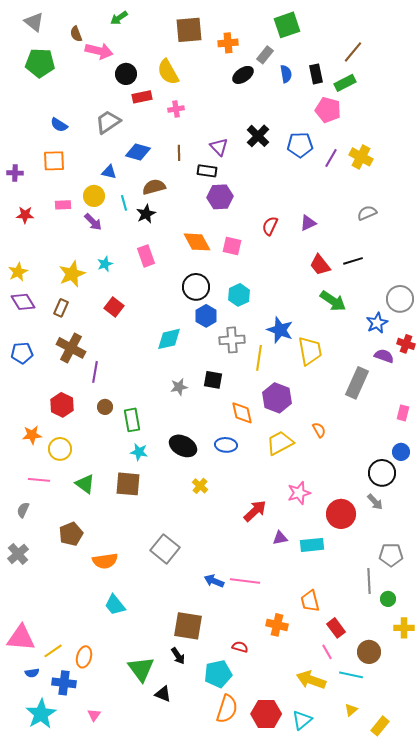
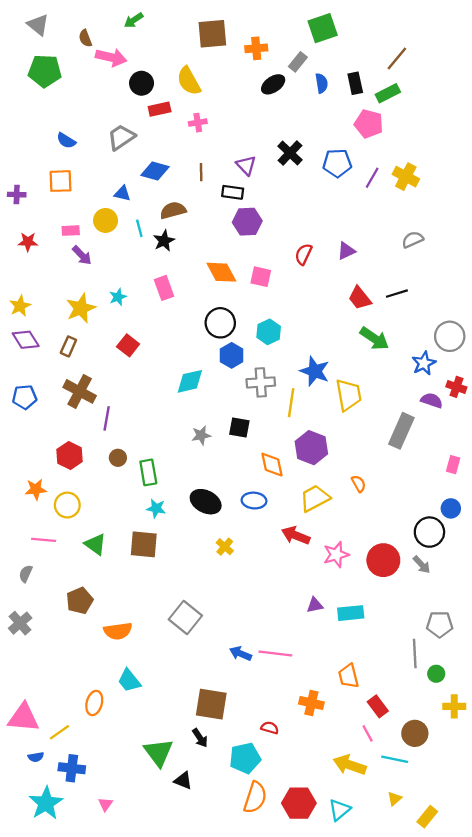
purple arrow: (93, 222) -> (82, 255), moved
red arrow: (255, 511) -> (296, 535), moved, turned -115
red circle: (341, 514) -> (383, 560), moved
orange ellipse: (84, 657) -> (94, 703), moved

